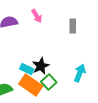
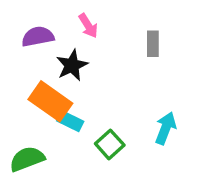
black star: (41, 66) -> (72, 65), moved
orange rectangle: (31, 85) -> (50, 101), moved

